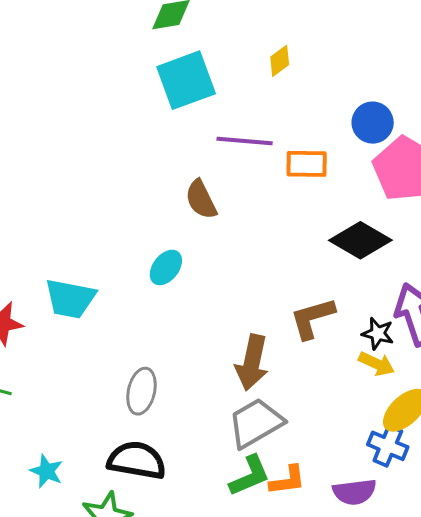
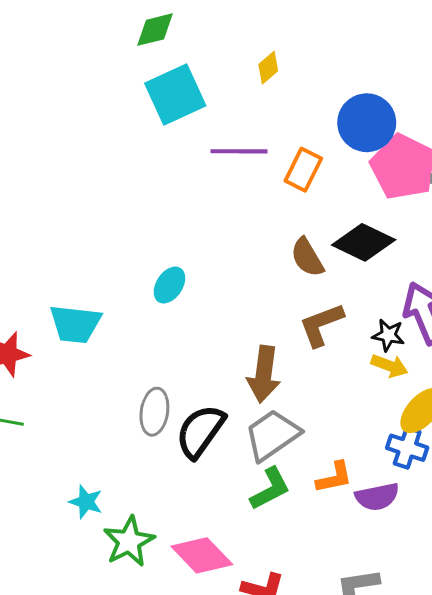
blue circle: (373, 123) -> (367, 123), size x1.4
orange rectangle: (307, 164) -> (303, 170), turned -60
brown semicircle: (201, 199) -> (307, 257), moved
black semicircle: (137, 460) -> (200, 431), moved, turned -60
cyan star: (46, 471) -> (86, 502), moved
orange L-shape: (287, 480) -> (334, 477), moved

